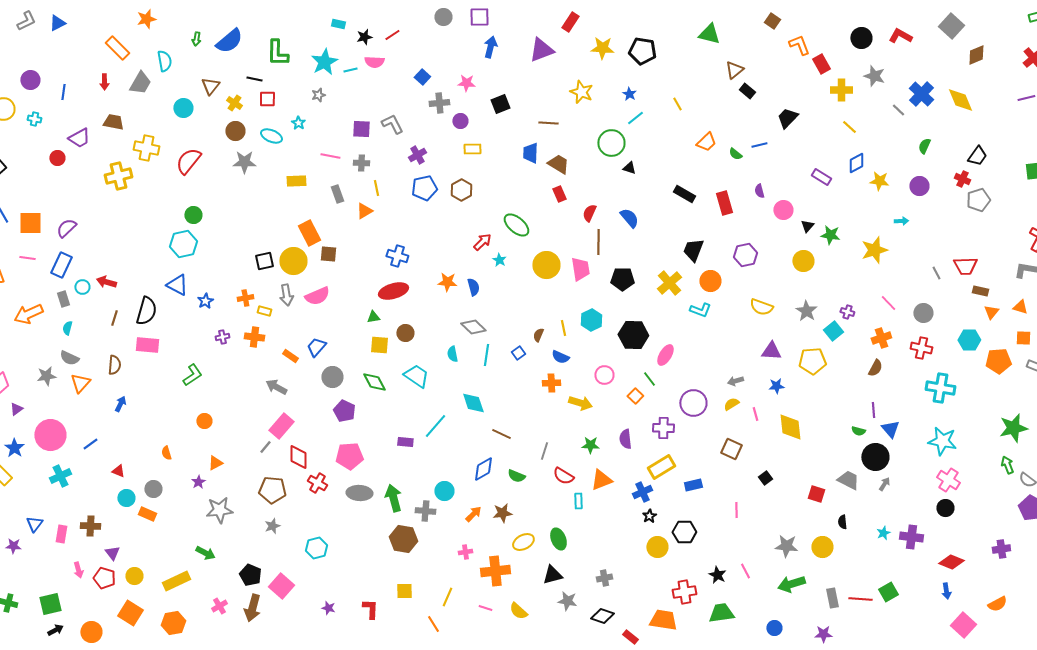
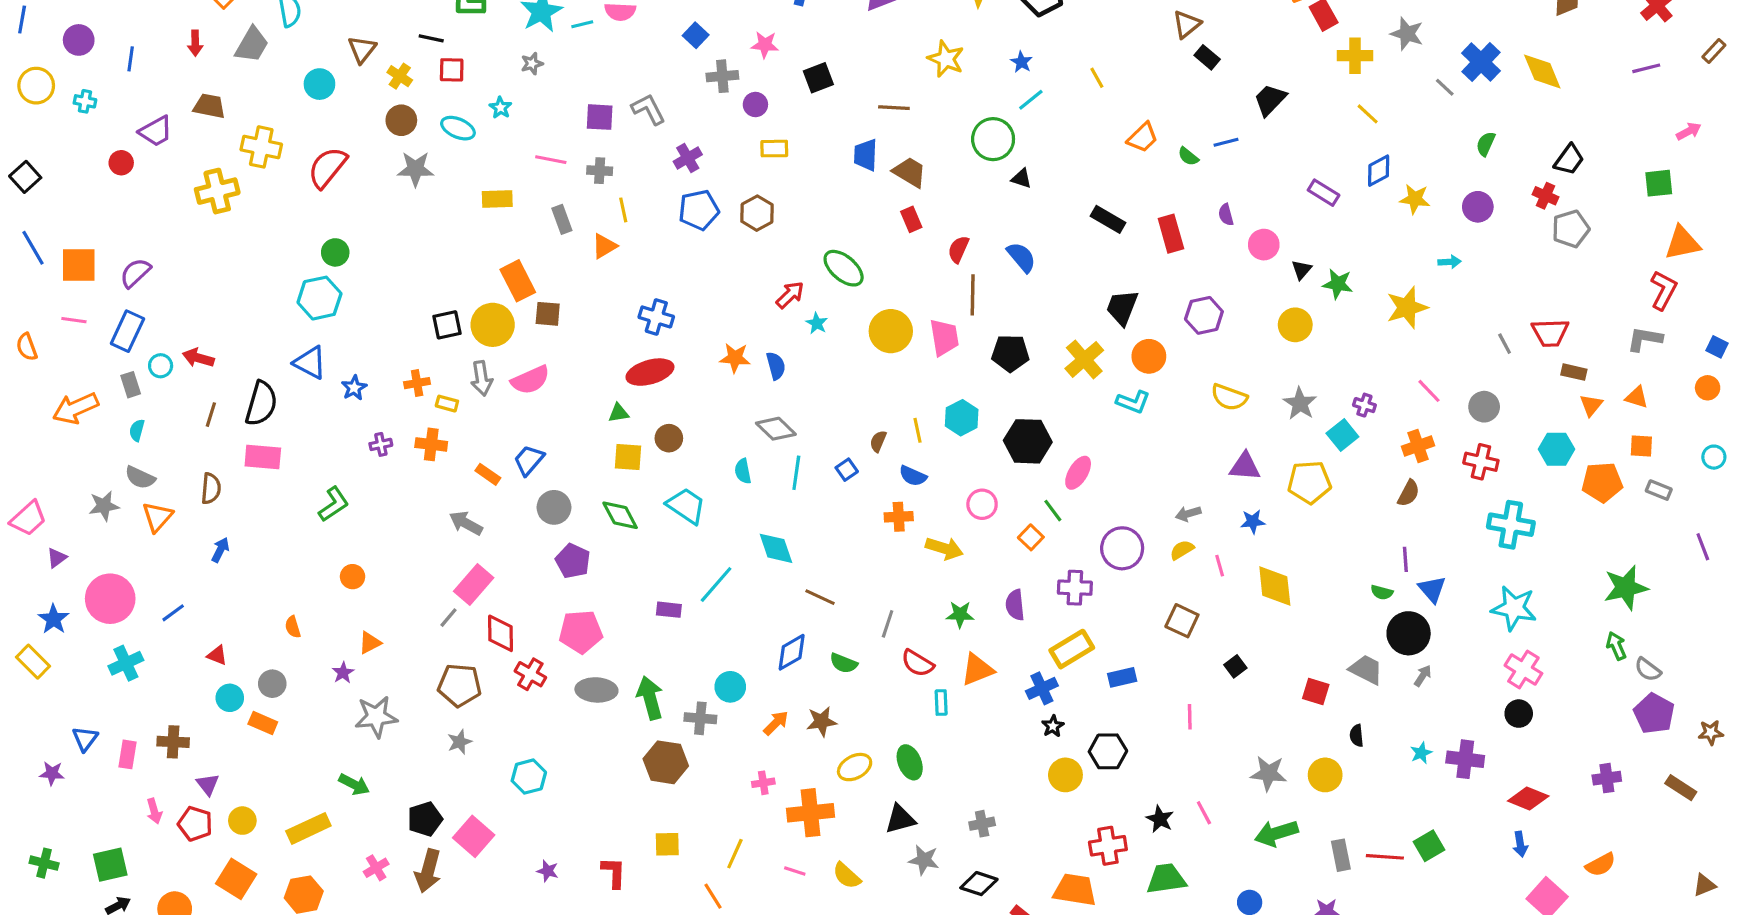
black pentagon: (250, 575) -> (425, 819), turned 30

